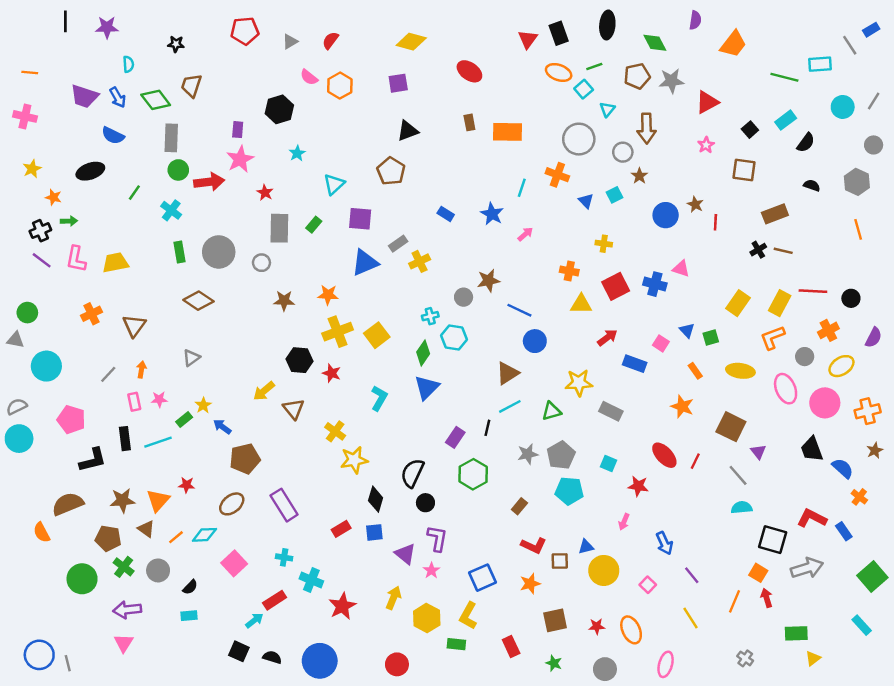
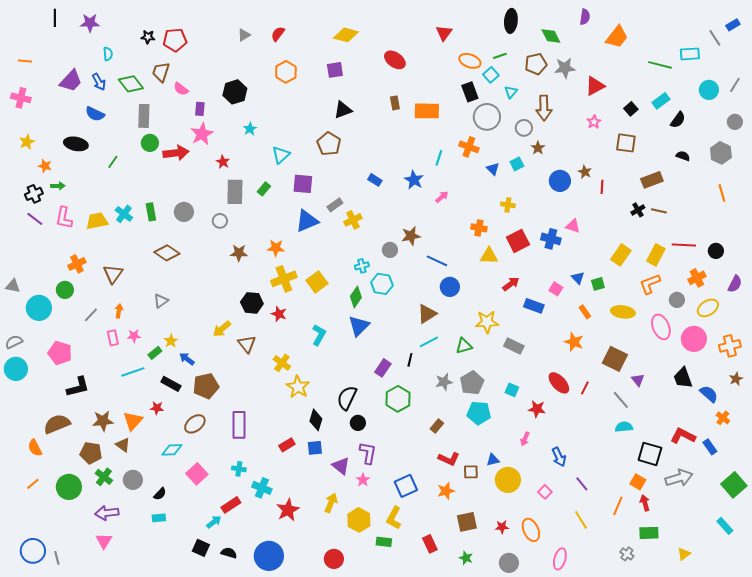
red pentagon: (245, 31) -> (175, 40), moved
black rectangle: (559, 33) -> (470, 92), moved
pink semicircle: (309, 77) -> (181, 89), moved
purple trapezoid: (84, 96) -> (71, 81), turned -65
black ellipse: (90, 171) -> (76, 144), turned 30
cyan cross: (171, 210) -> (124, 214), moved
gray circle: (219, 252) -> (184, 212), size x0.7
green circle: (27, 313) -> (65, 290), moved
black rectangle: (125, 439) -> (171, 384), moved, turned -54
yellow star: (354, 460) -> (298, 387), turned -30
purple rectangle: (284, 505) -> (239, 425), turned 32
orange line: (176, 537) -> (33, 484), moved
green rectangle: (796, 633) -> (649, 533), moved

